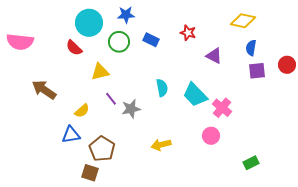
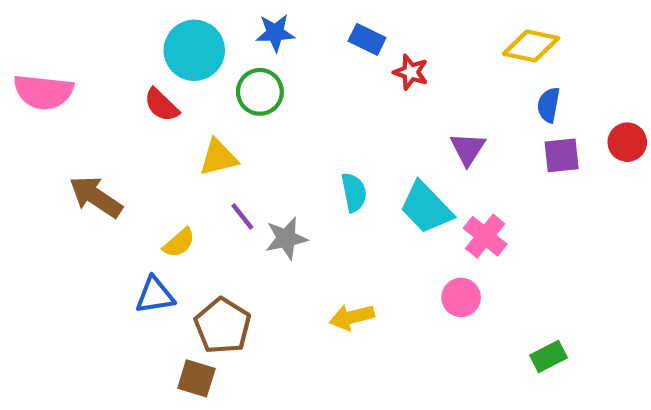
blue rectangle: (151, 40) -> (367, 39), moved
purple triangle: (214, 56) -> (468, 149), moved, turned 36

